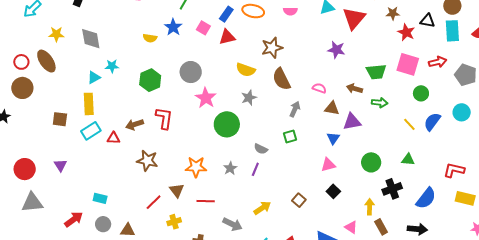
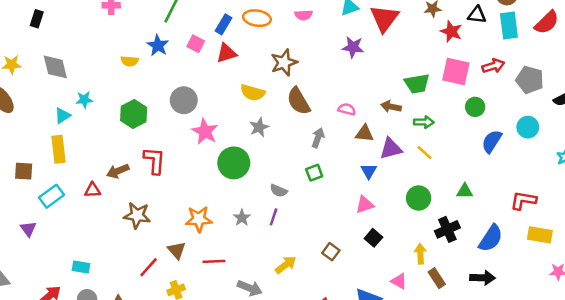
purple star: (336, 50) -> (353, 47), moved
yellow line: (409, 124) -> (425, 153), moved
cyan rectangle: (91, 131) -> (51, 196), moved

